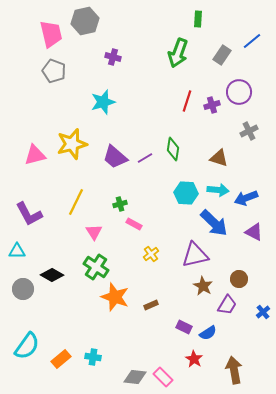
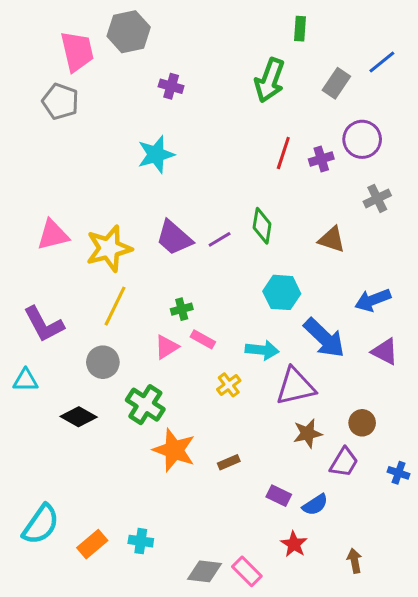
gray pentagon: (54, 71) -> (60, 101), moved
yellow star: (72, 144) -> (109, 248), moved
cyan arrow: (218, 190) -> (262, 350), moved
pink triangle: (94, 232) -> (167, 347), moved, turned 30
brown star: (203, 286) -> (308, 433), turned 30
gray circle: (23, 289) -> (103, 362), moved
blue cross: (263, 312) -> (399, 473), turned -32
brown arrow: (234, 370) -> (355, 561), size x0.6

